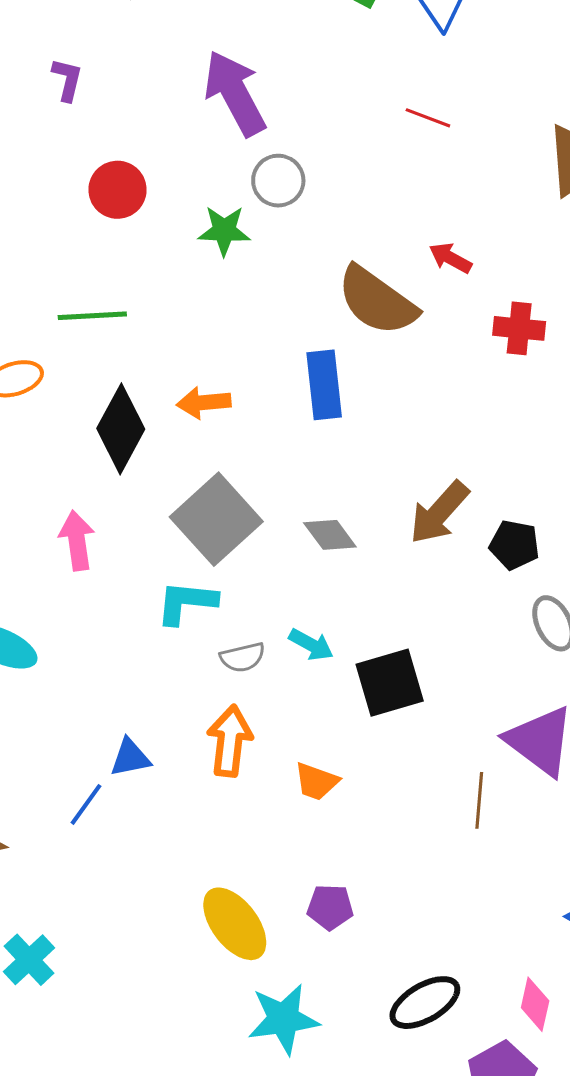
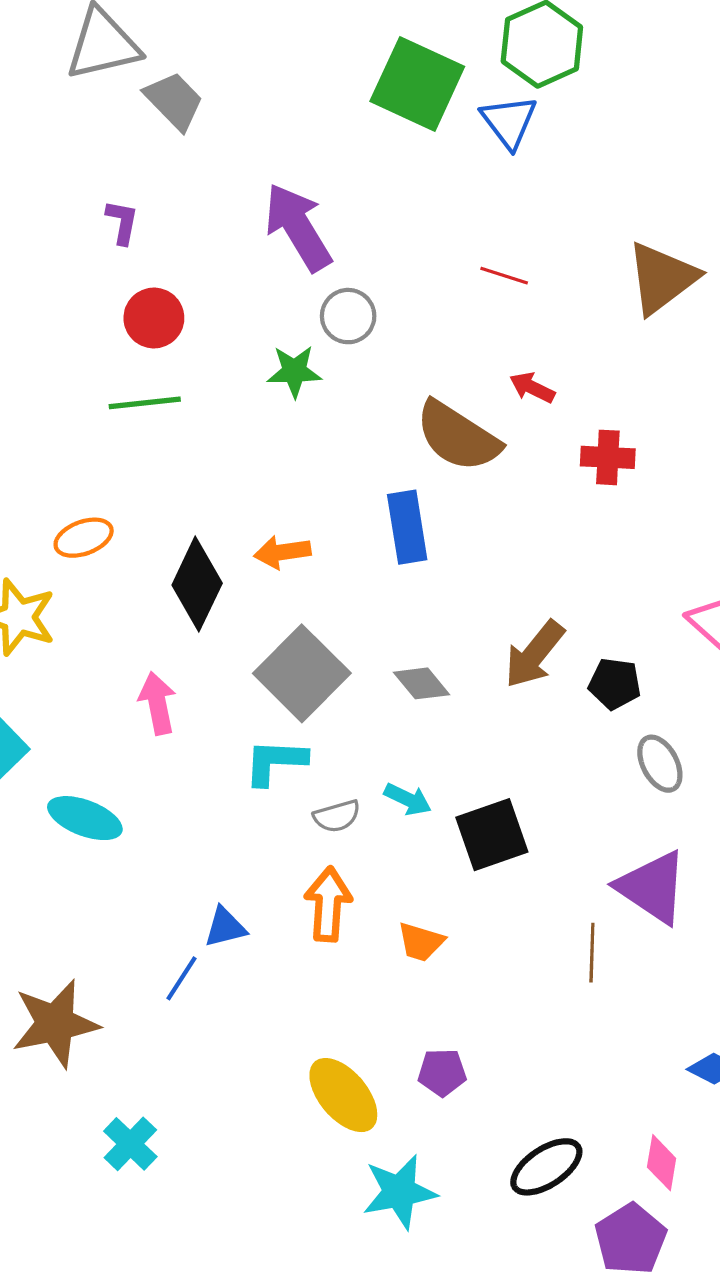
red line: (428, 118) -> (504, 276), moved
red circle: (117, 190) -> (154, 318), moved
green line: (92, 316) -> (145, 403), moved

